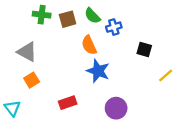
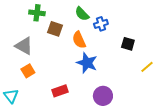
brown square: (68, 19) -> (55, 29), moved, turned 35

